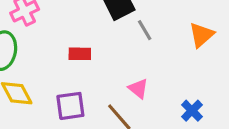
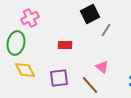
gray line: (145, 30) -> (106, 30), turned 64

